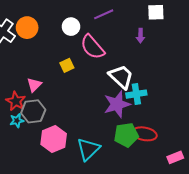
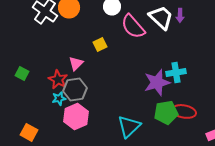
yellow square: (67, 65) -> (100, 44), moved
white trapezoid: (121, 77) -> (161, 17), moved
pink hexagon: (54, 139) -> (76, 116), moved

